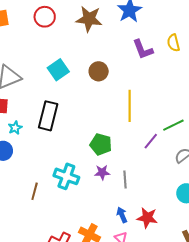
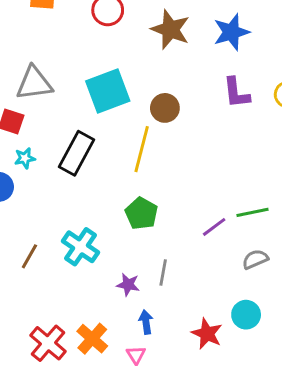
cyan square: (58, 70) -> (108, 91), size x1.4
yellow line: (130, 106) -> (142, 149), moved
purple star: (102, 172) -> (128, 285), moved
red star: (147, 218) -> (207, 334), moved

